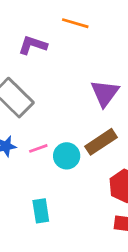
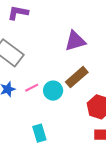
purple triangle: (105, 93) -> (75, 41), turned 45

